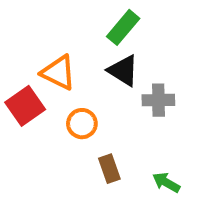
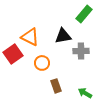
green rectangle: (123, 27) -> (84, 14), moved
black triangle: (123, 71) -> (63, 36), turned -42

